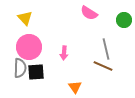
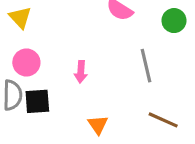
pink circle: (29, 47) -> (26, 62), size x0.7
brown line: (103, 66) -> (163, 120), moved

